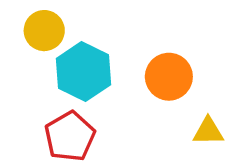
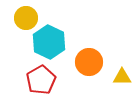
orange circle: (169, 77) -> (89, 62), moved

